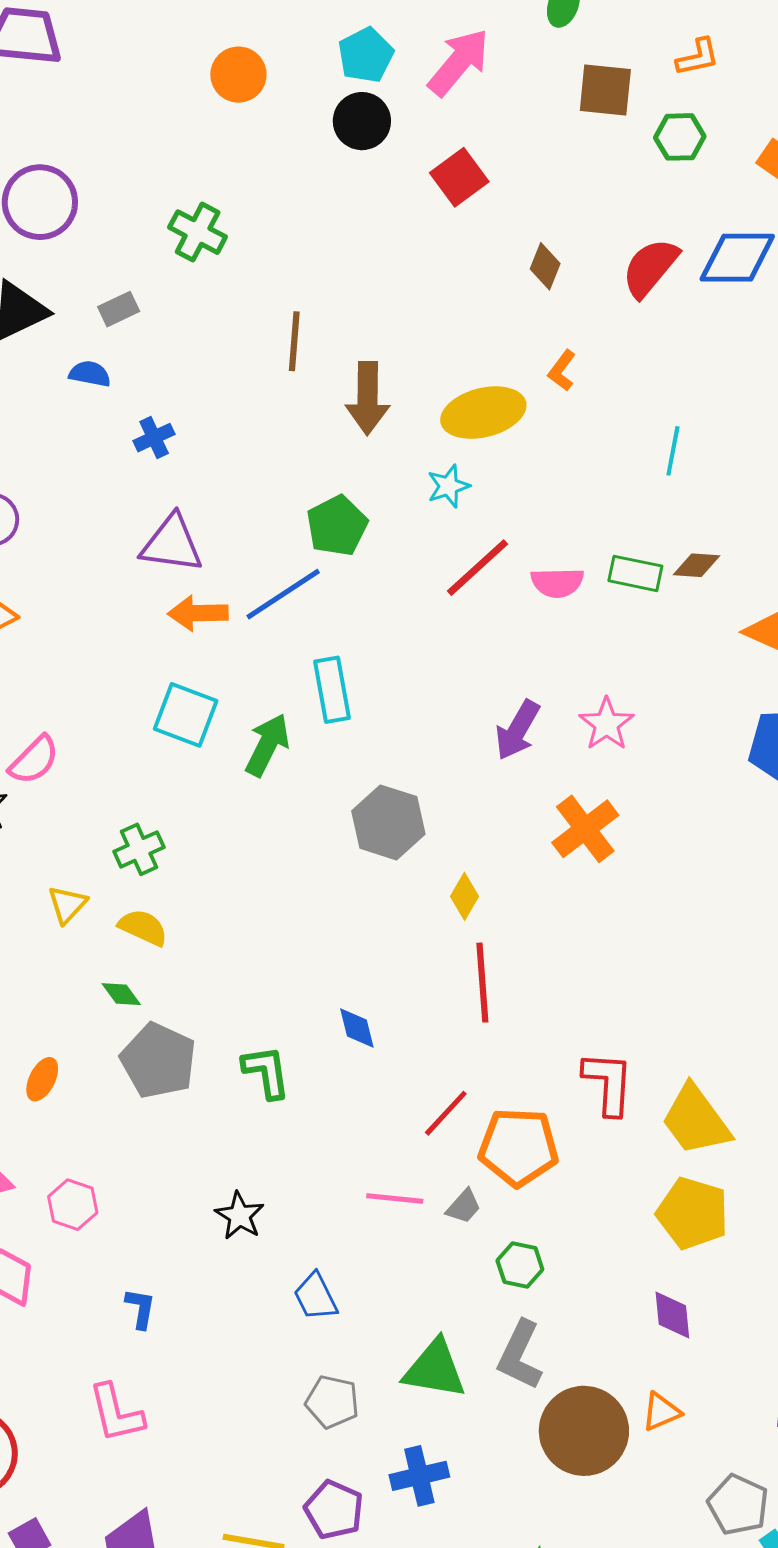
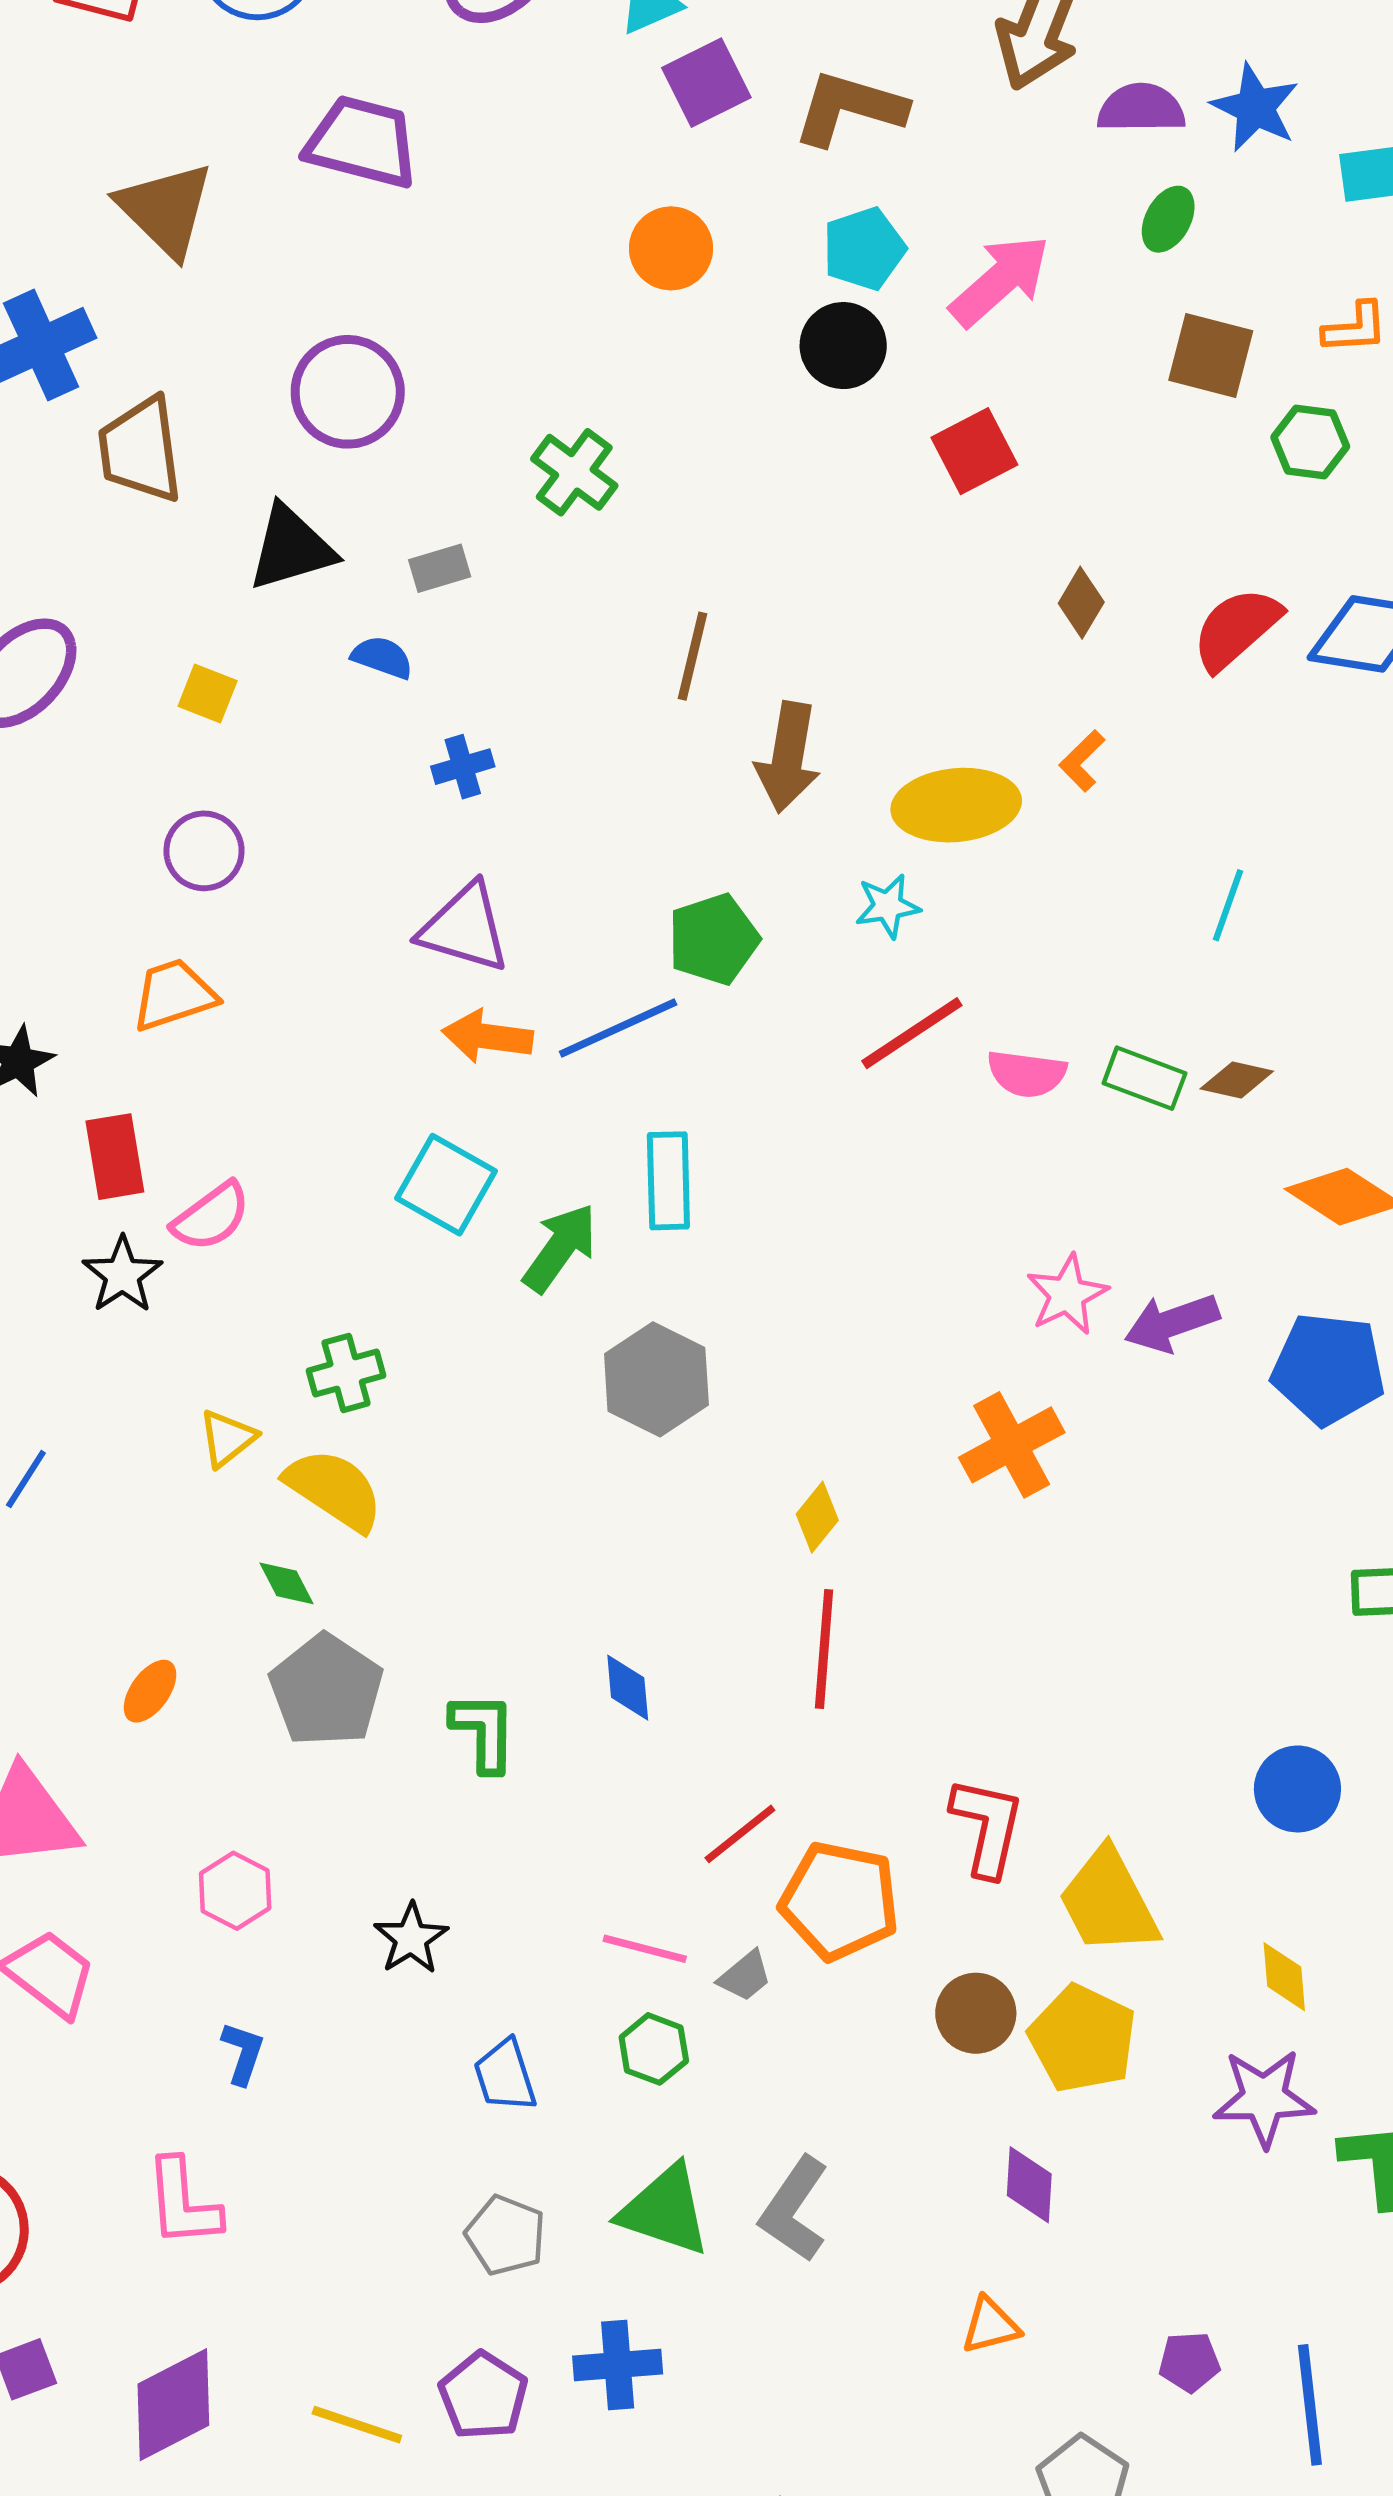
purple arrow: (517, 730) -> (1172, 1323), moved, turned 32
gray hexagon: (388, 822) -> (656, 1379), moved
yellow semicircle: (143, 927) -> (334, 1490), size x1.4
pink hexagon: (73, 1205) -> (235, 1891), moved
green hexagon: (520, 1265) -> (654, 2049), moved
brown circle: (584, 1431) -> (976, 2013), moved, size x0.6

